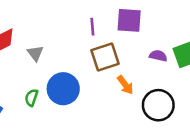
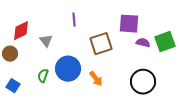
purple square: (129, 20) -> (129, 24), moved
purple line: (92, 27) -> (74, 20), moved
orange arrow: (125, 85) -> (96, 79), moved

